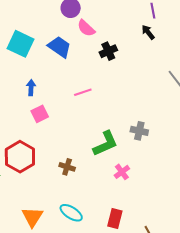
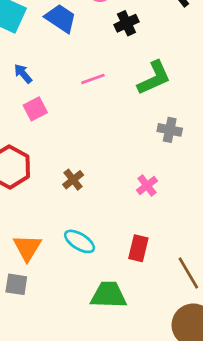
blue arrow: (31, 88) -> (23, 74), turned -42
green L-shape: (105, 144) -> (154, 78), moved
brown cross: (67, 167) -> (73, 180), turned 35

